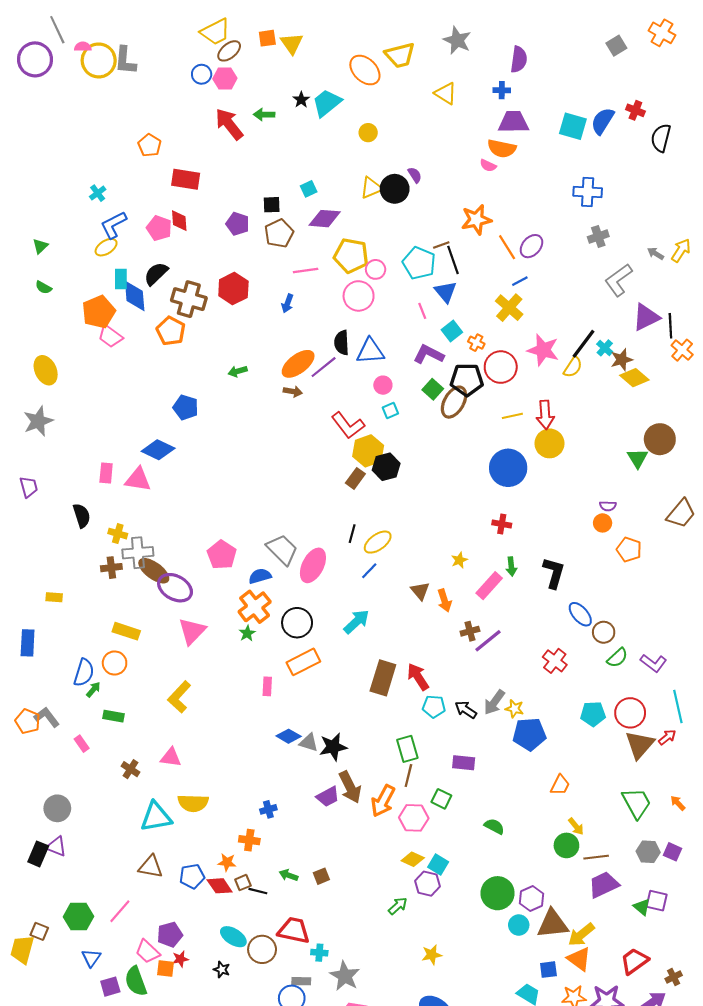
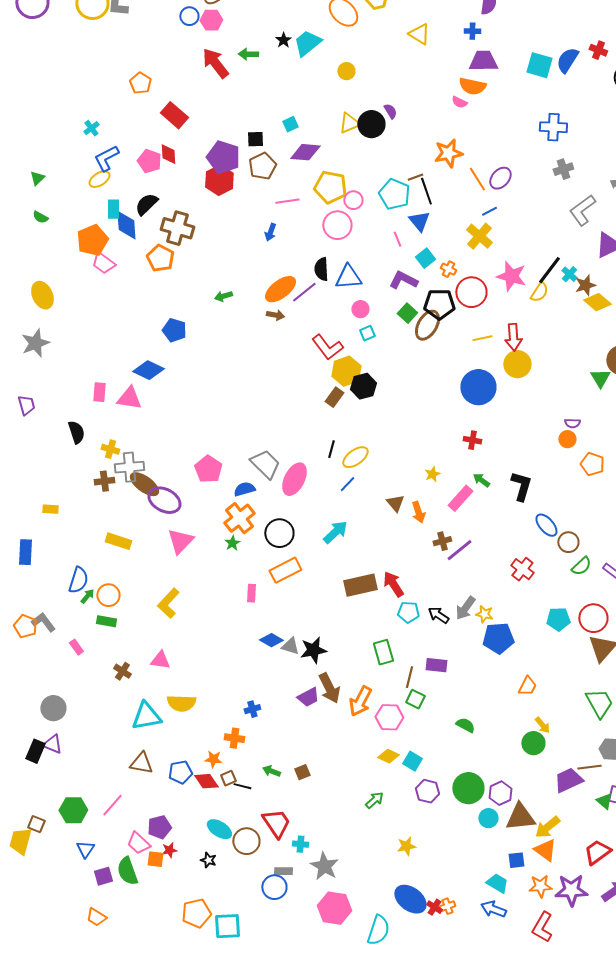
red rectangle: (186, 179) -> (174, 115), turned 32
purple pentagon: (238, 224) -> (223, 157), size x1.5
red hexagon: (233, 289) -> (219, 180), moved
green arrow: (511, 566) -> (481, 480), turned 132
orange circle: (115, 663) -> (108, 595), moved
brown rectangle: (383, 678) -> (360, 585), turned 60
brown line: (408, 775) -> (409, 677), moved
brown line: (596, 857) -> (589, 767), moved
purple hexagon: (428, 884) -> (427, 791), moved
red trapezoid: (294, 930) -> (276, 823), turned 44

